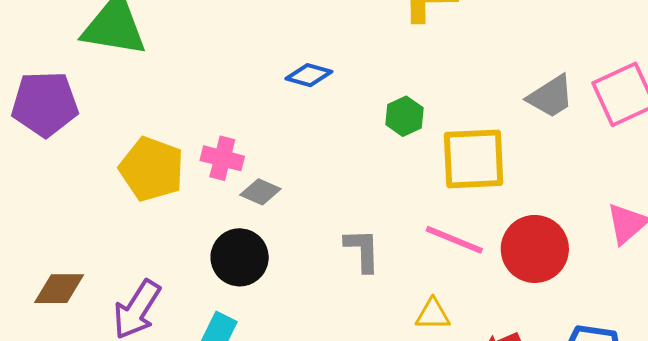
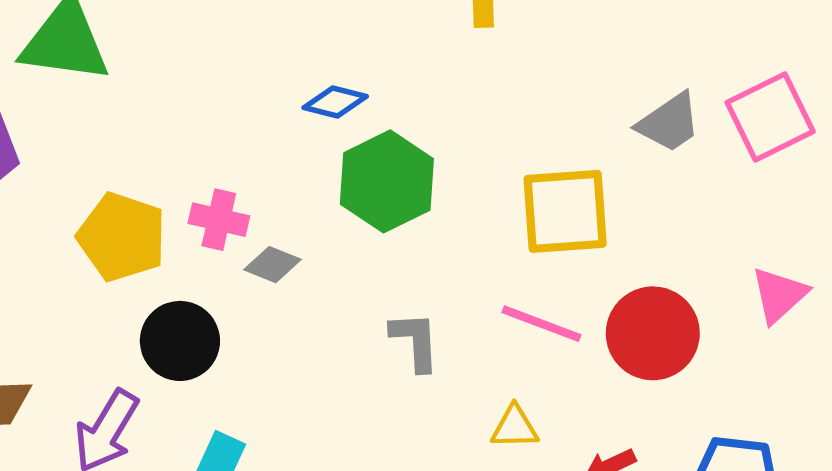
green hexagon: (405, 116) -> (387, 181), moved, size x1.8
black circle: (240, 257) -> (180, 341), moved

